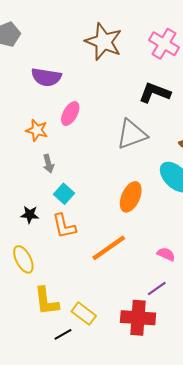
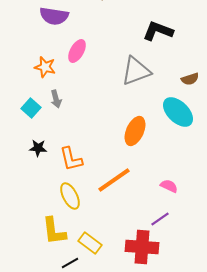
cyan square: (64, 194) -> (31, 108), moved
yellow ellipse: (23, 259) -> (70, 196), moved

